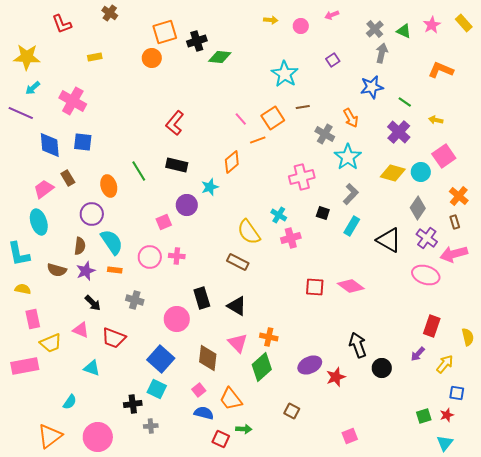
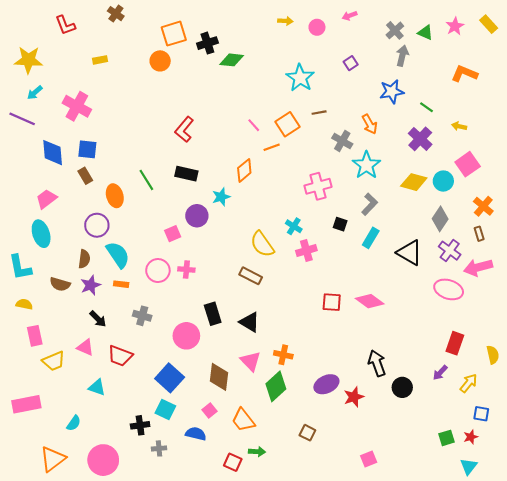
brown rectangle: (68, 178) -> (85, 176), moved
pink rectangle: (25, 366) -> (26, 404), moved
blue semicircle: (204, 413) -> (196, 434), moved

